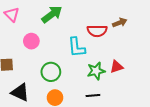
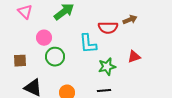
red triangle: (117, 67) -> (134, 57), moved
green circle: (51, 72) -> (55, 57), moved

